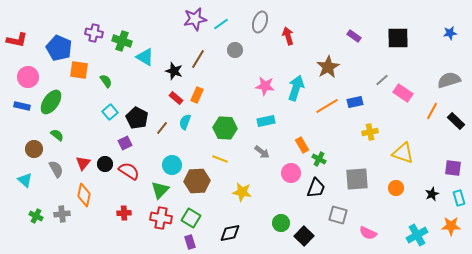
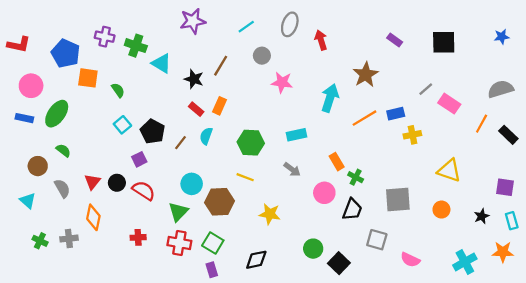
purple star: (195, 19) -> (193, 21), moved
pink star: (265, 86) -> (282, 82), moved
yellow cross: (370, 132) -> (412, 135), moved

